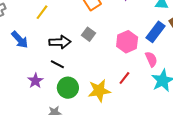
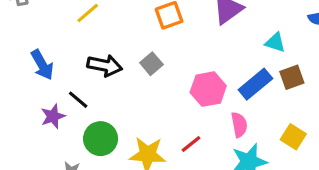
blue arrow: (20, 40) -> (42, 65), moved
black line: (57, 64) -> (78, 100), moved

